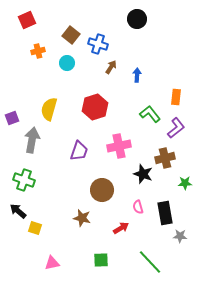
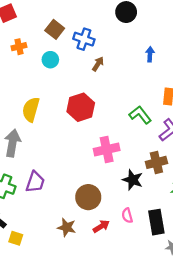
blue arrow: (137, 75) -> (150, 54), moved
purple trapezoid: (79, 151) -> (35, 182), moved
red arrow: (121, 228) -> (101, 226), moved

